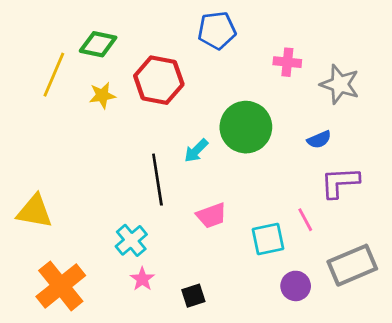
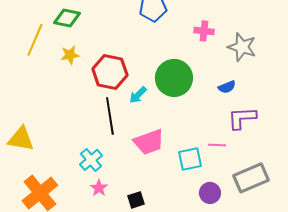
red hexagon: (159, 80) -> (110, 72), moved
pink trapezoid: (211, 215) -> (149, 142), size x1.4
pink line: (305, 220) -> (217, 145), turned -60

